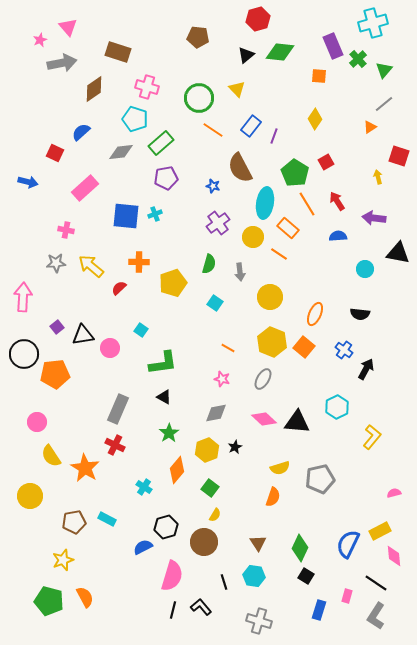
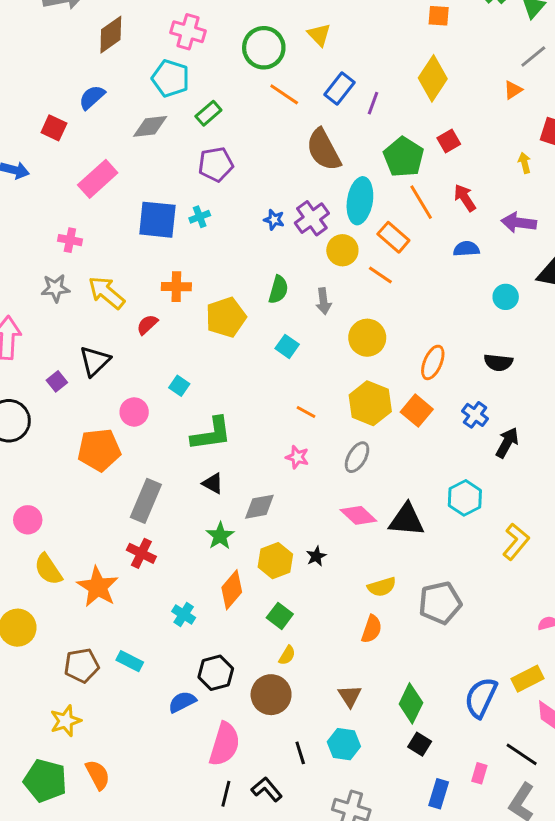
yellow diamond: (315, 119) -> (433, 78), size x1.4
green rectangle: (161, 143) -> (208, 113), size x0.7
blue star: (213, 186) -> (274, 220), moved
purple cross: (218, 223) -> (312, 218), moved
black triangle: (83, 335) -> (95, 361), moved, turned -35
orange pentagon: (55, 374) -> (99, 450), moved
gray diamond: (216, 413) -> (259, 507), moved

